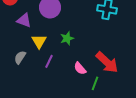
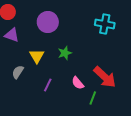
purple triangle: (24, 20) -> (12, 35), moved
purple line: (49, 61) -> (48, 85), moved

